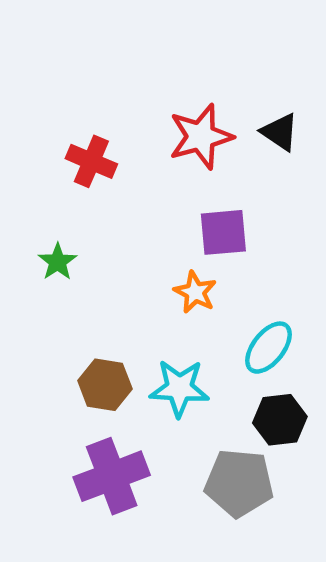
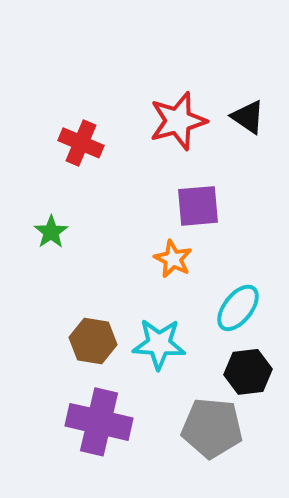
purple cross: (112, 476) -> (99, 422), turned 34

